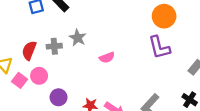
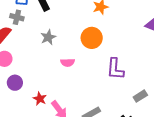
orange circle: (164, 16) -> (92, 38), moved
gray cross: (54, 46) -> (17, 17), moved

